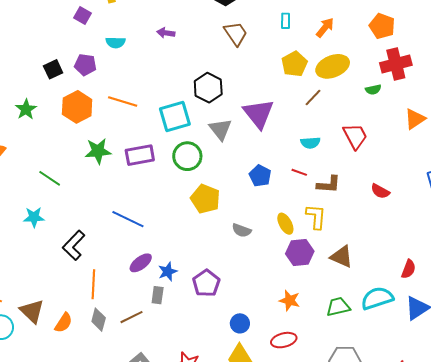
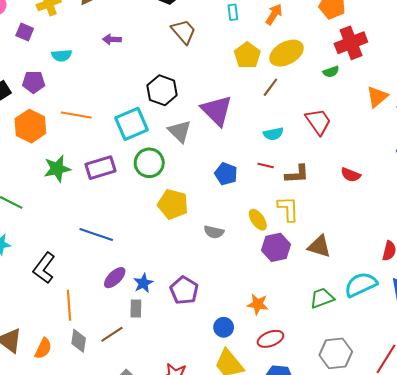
orange star: (290, 300) -> (258, 304), moved

